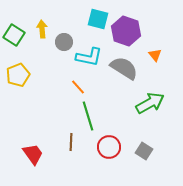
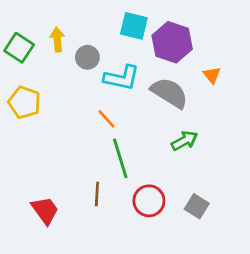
yellow pentagon: (18, 75) -> (25, 102), turned -30
green arrow: (150, 103) -> (184, 141), moved, size x0.7

